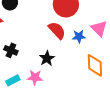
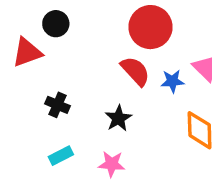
pink star: (35, 77) -> (112, 164), moved

